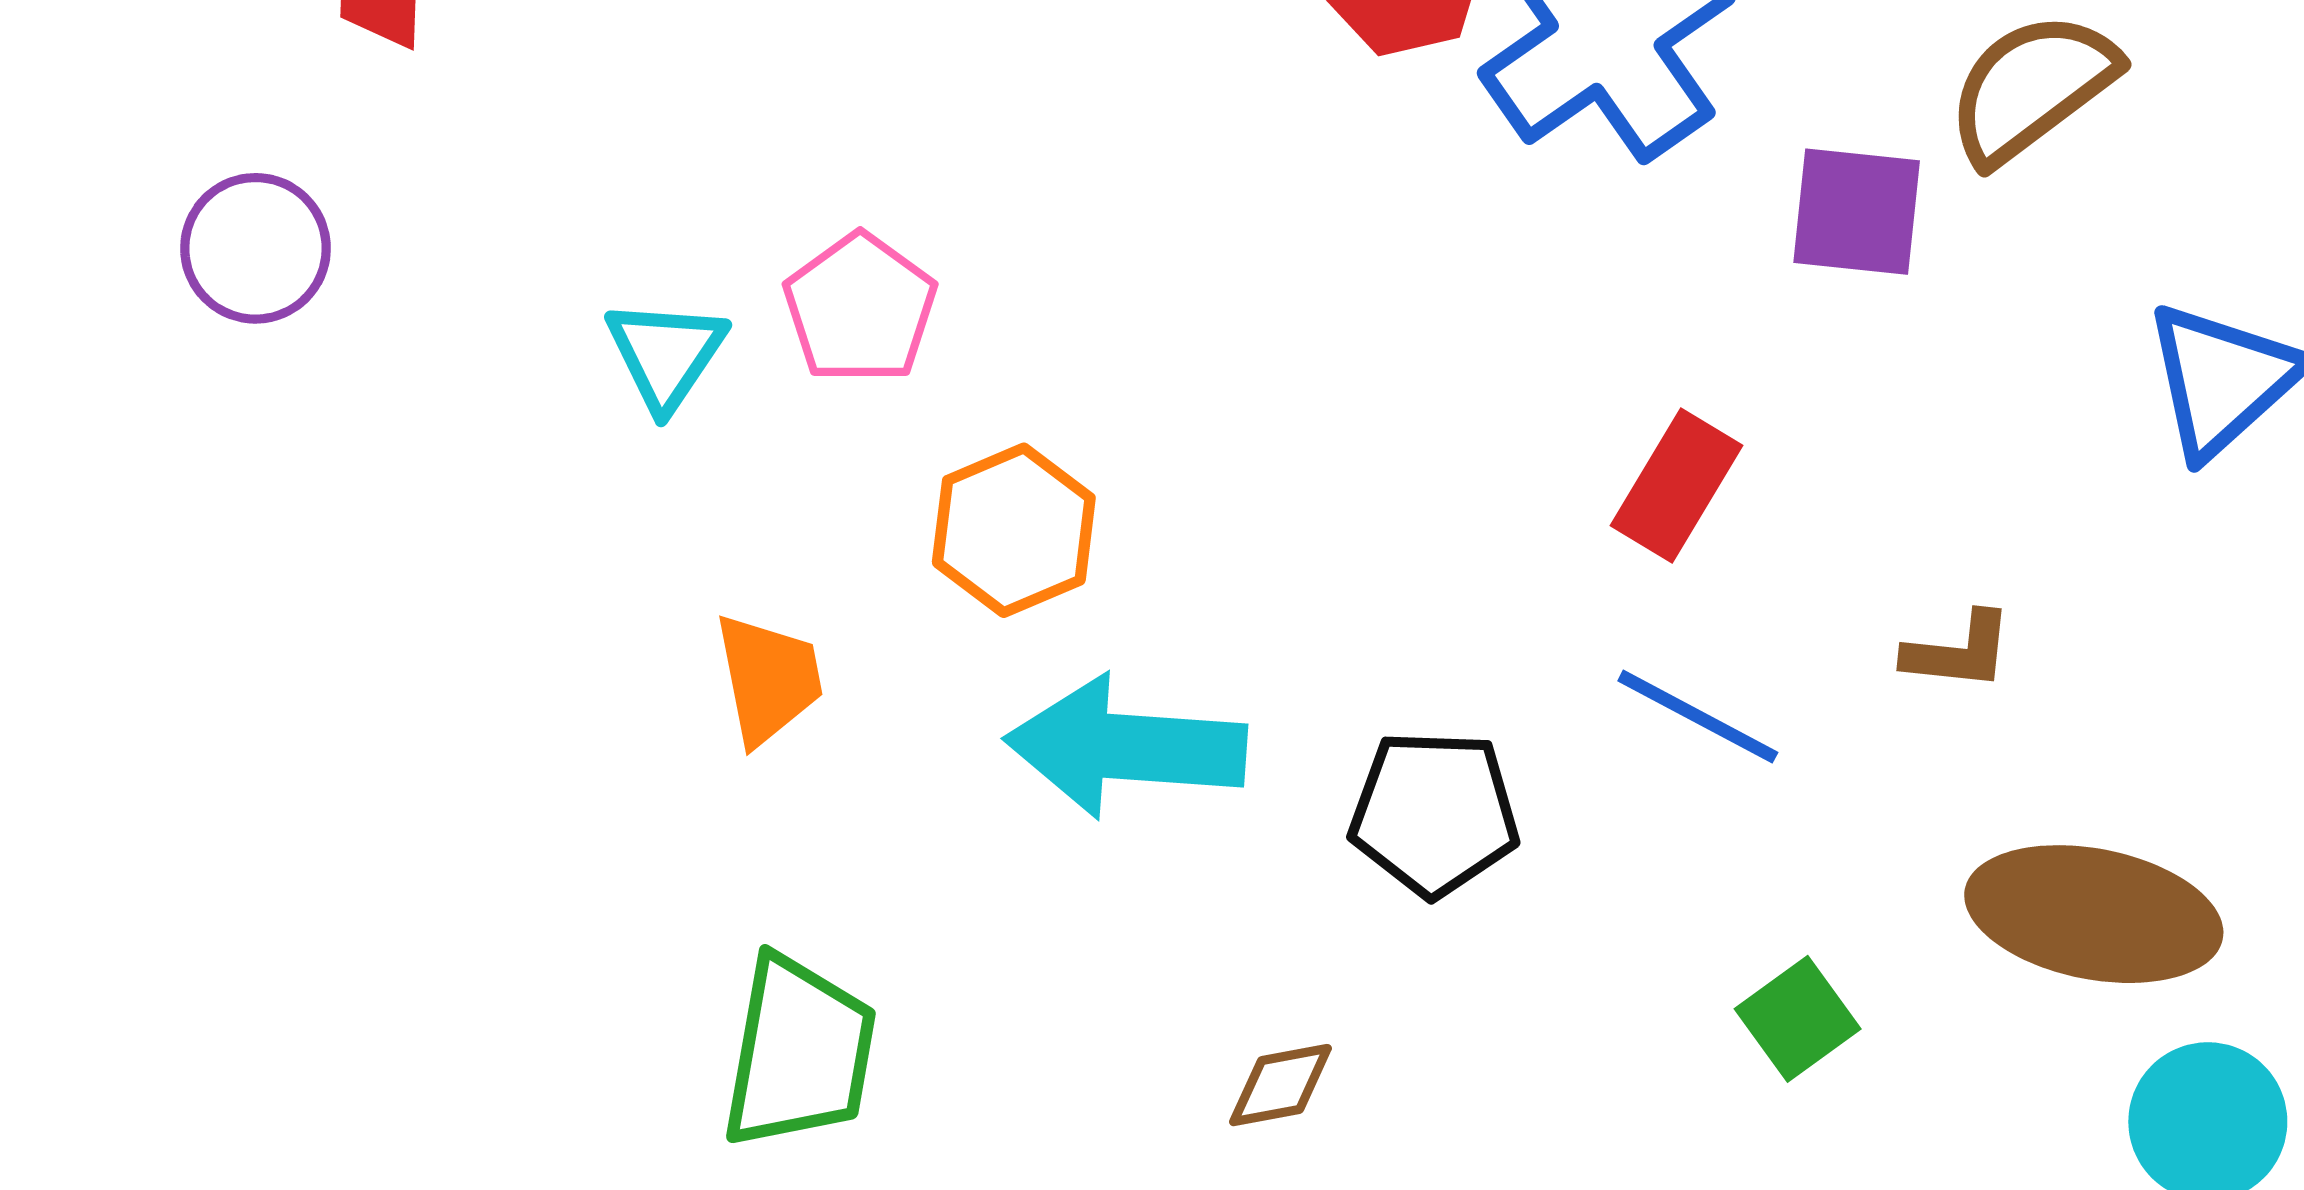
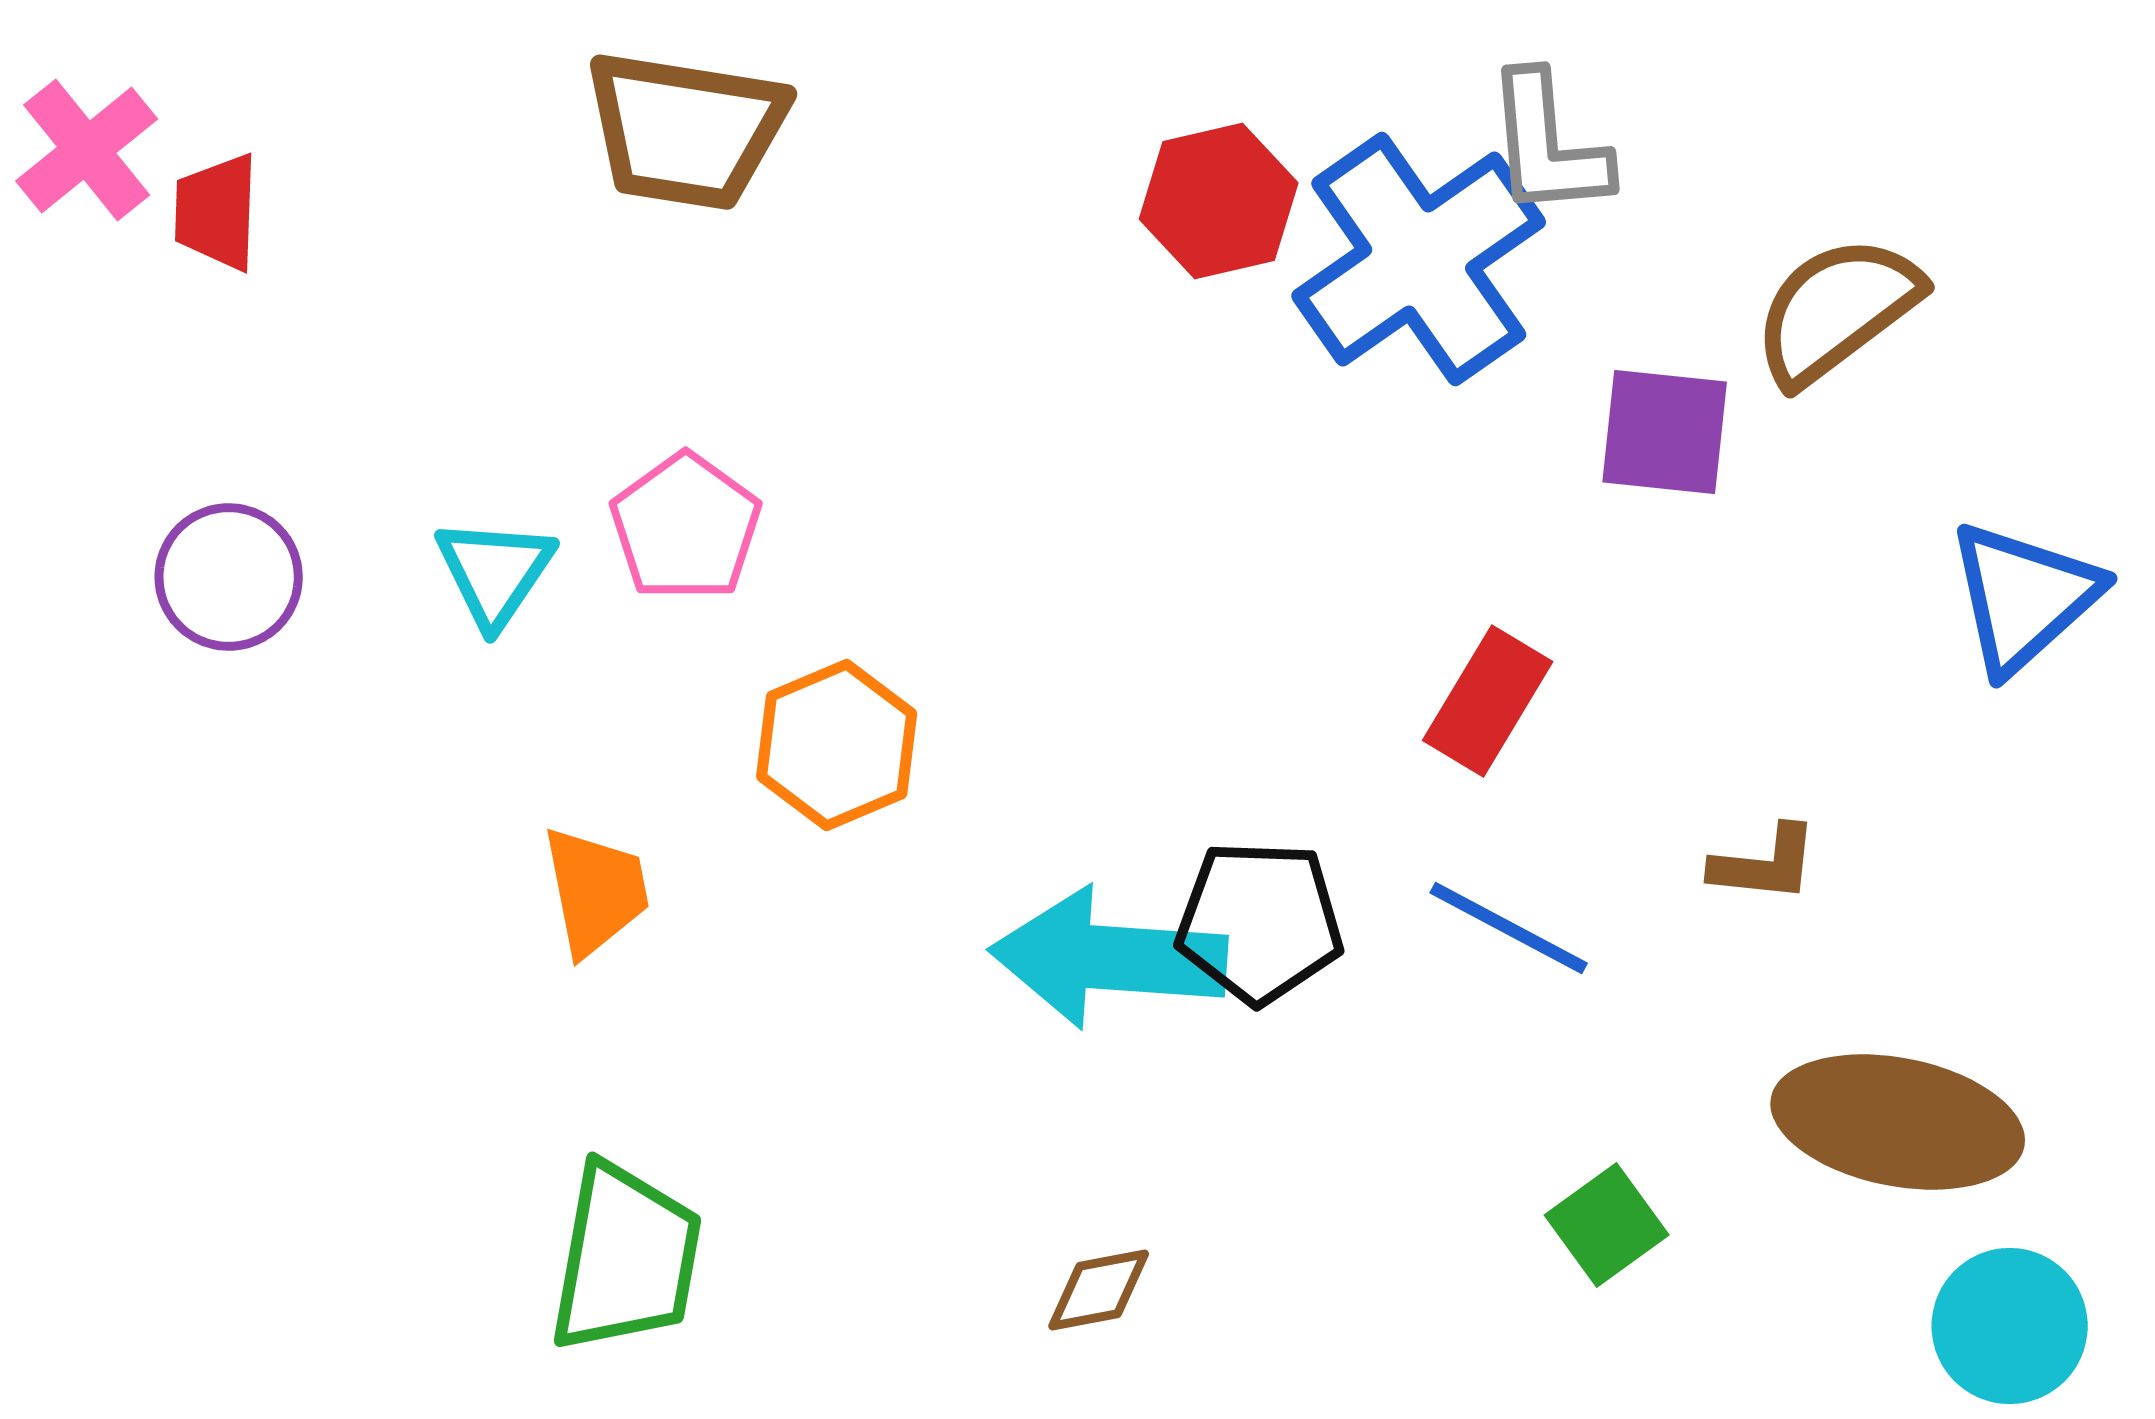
purple circle: (255, 248) -> (229, 577), moved
cyan arrow: (1126, 747) -> (1109, 958), moved
black pentagon: (1434, 813) -> (1260, 922), moved

